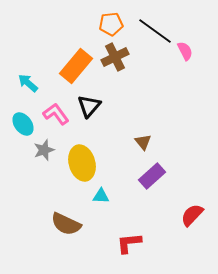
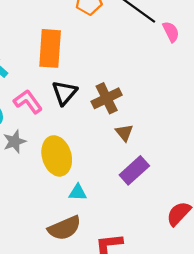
brown cross: (115, 57) -> (107, 98), moved
orange rectangle: (76, 66) -> (50, 48), turned -36
brown semicircle: (66, 224) -> (64, 228), moved, turned -48

